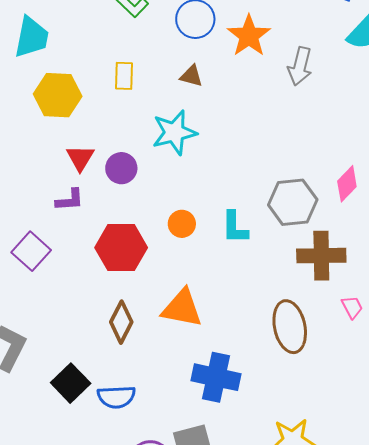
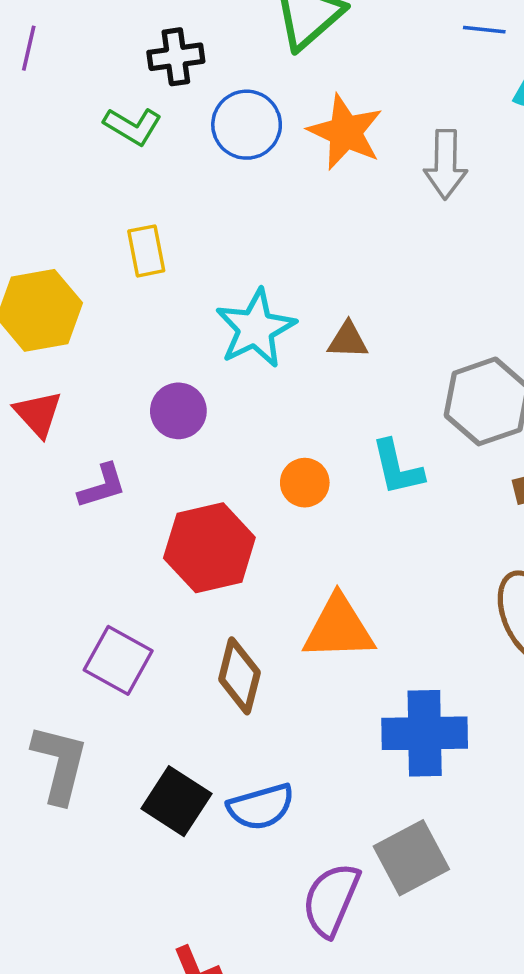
brown triangle: (191, 76) -> (348, 340), moved
red triangle: (80, 158) -> (38, 414), moved
purple square: (31, 251) -> (118, 660), moved

